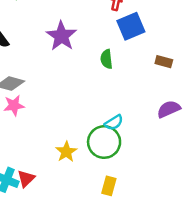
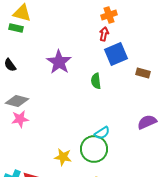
brown rectangle: (164, 62) -> (143, 73), moved
yellow star: (66, 152) -> (63, 157), turned -30

